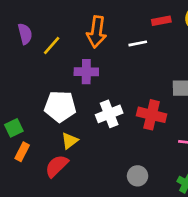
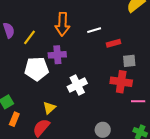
red rectangle: (161, 21) -> (113, 43), moved
white pentagon: (60, 106) -> (37, 69), moved
red cross: (152, 115) -> (121, 82), moved

